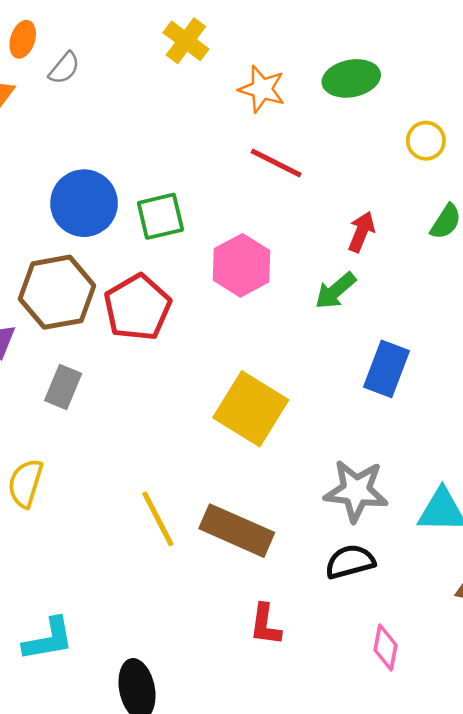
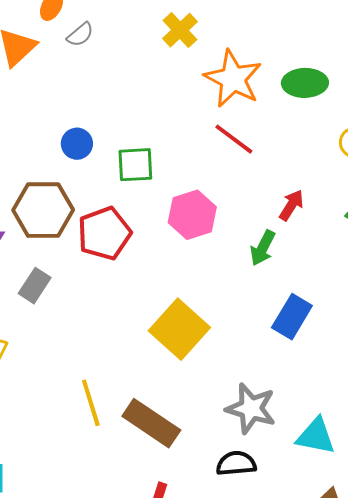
orange star: (262, 89) -> (233, 79), size x1.5
blue circle: (84, 203) -> (77, 144), size x0.6
green arrow: (335, 291) -> (263, 248), turned -33

